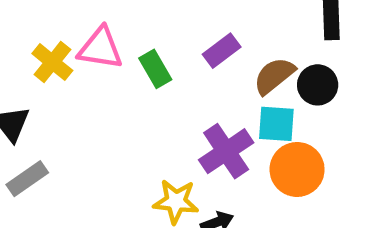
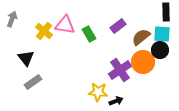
black circle: (318, 85) -> (160, 50), moved
cyan square: (276, 124) -> (162, 34), moved
orange circle: (297, 169) -> (143, 62), moved

